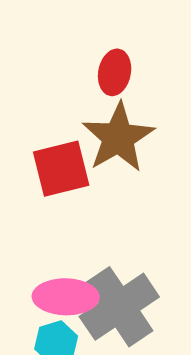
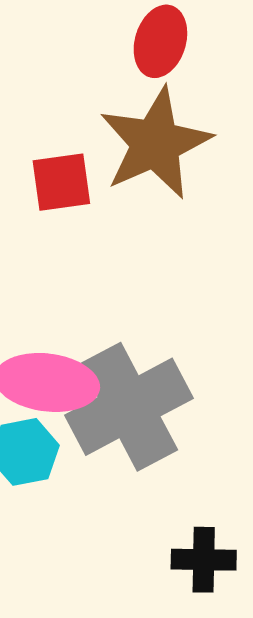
red square: (61, 169) -> (61, 182), size x0.7

